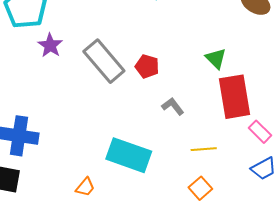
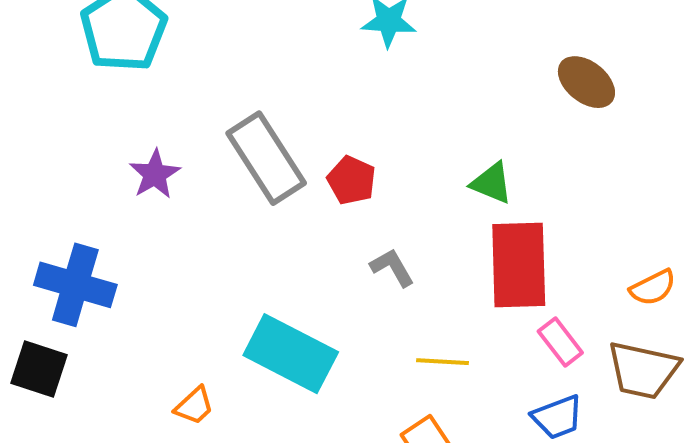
purple star: (50, 45) -> (155, 174), moved
green triangle: (216, 58) -> (492, 183), turned -30

